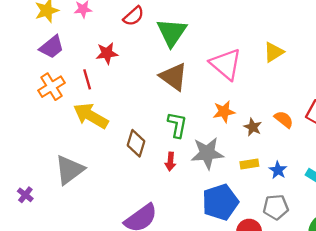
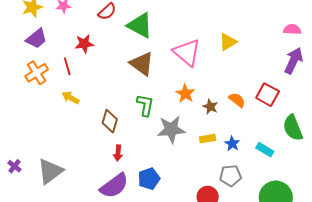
green triangle: (172, 32) -> (140, 25), turned -36
orange star: (224, 112) -> (185, 94), turned -30
yellow arrow: (91, 116) -> (71, 98), size x0.6
red arrow: (170, 161) -> (118, 153), moved
gray triangle: (70, 170) -> (50, 171), moved
blue pentagon: (220, 202) -> (149, 179), moved, size x0.7

